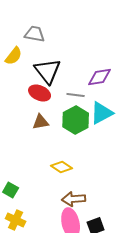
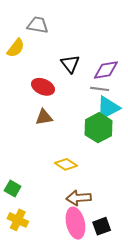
black triangle: (48, 71) -> (70, 64), moved, size x0.7
gray line: (76, 95) -> (100, 89), moved
green hexagon: (76, 120) -> (99, 128), moved

